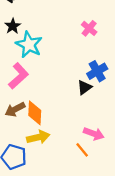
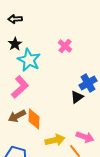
pink cross: (89, 28) -> (65, 46), moved
yellow arrow: (38, 137) -> (55, 140), moved

